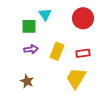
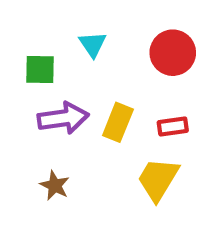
green square: (29, 26) -> (40, 70), moved
purple arrow: (31, 49) -> (63, 118), size x1.6

